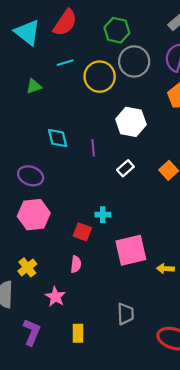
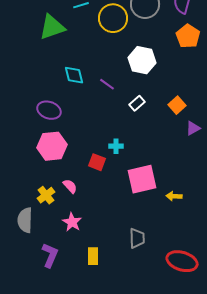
green triangle: (34, 86) -> (52, 27), size x1.8
purple line: (93, 148) -> (107, 84), turned -49
pink semicircle: (76, 264) -> (70, 186), moved, turned -49

